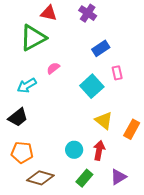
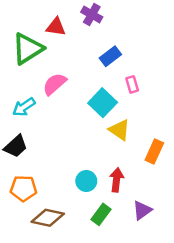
red triangle: (49, 13) -> (56, 27), moved
pink semicircle: (53, 68) -> (54, 84), size x1.5
yellow triangle: (104, 121) -> (119, 130), moved

